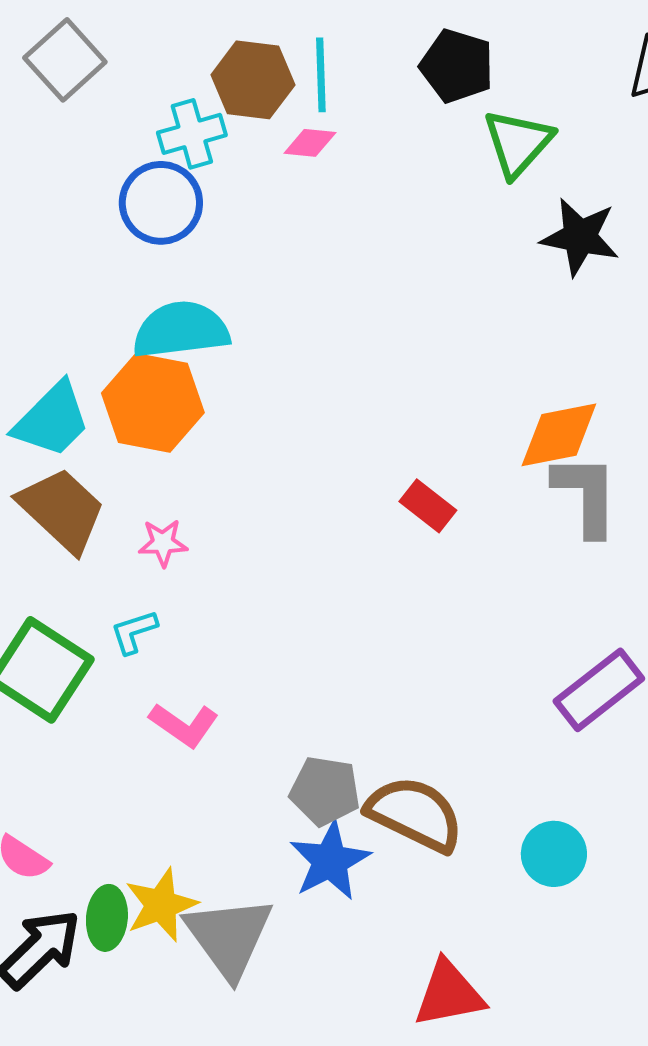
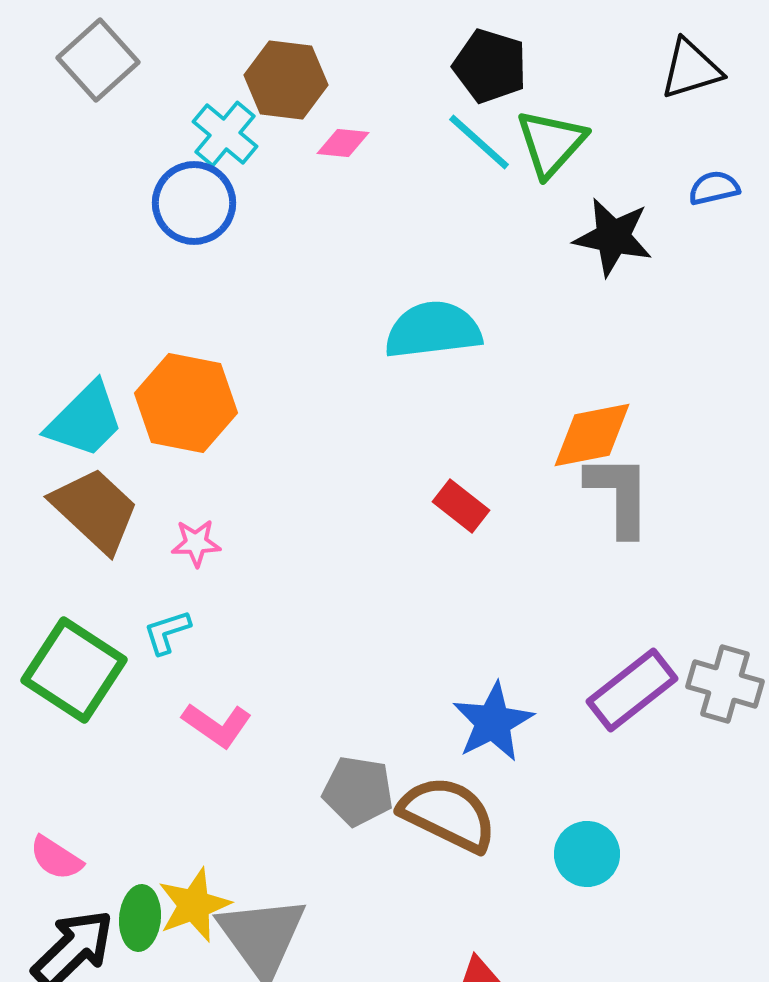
cyan line: (321, 75) -> (479, 142), moved, turned -46
cyan cross: (192, 134) -> (225, 134), turned -34
cyan semicircle: (181, 330) -> (433, 330), moved
blue star: (330, 861) -> (493, 722), moved

